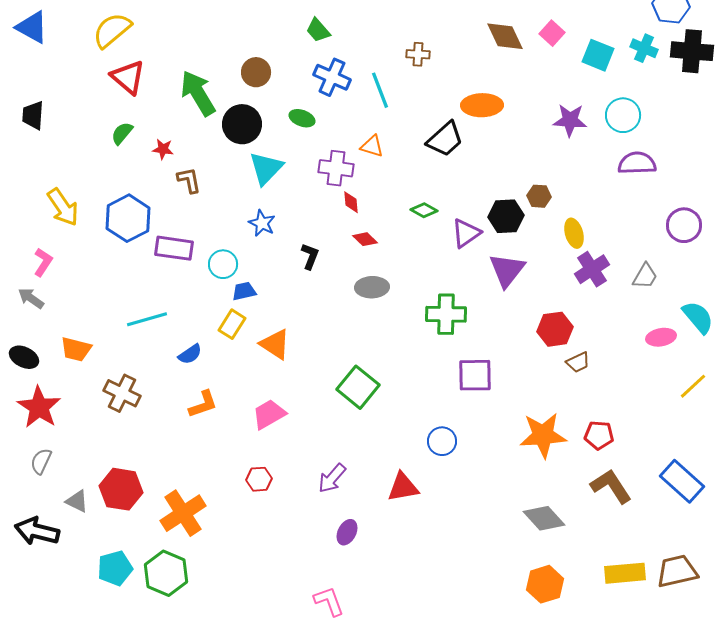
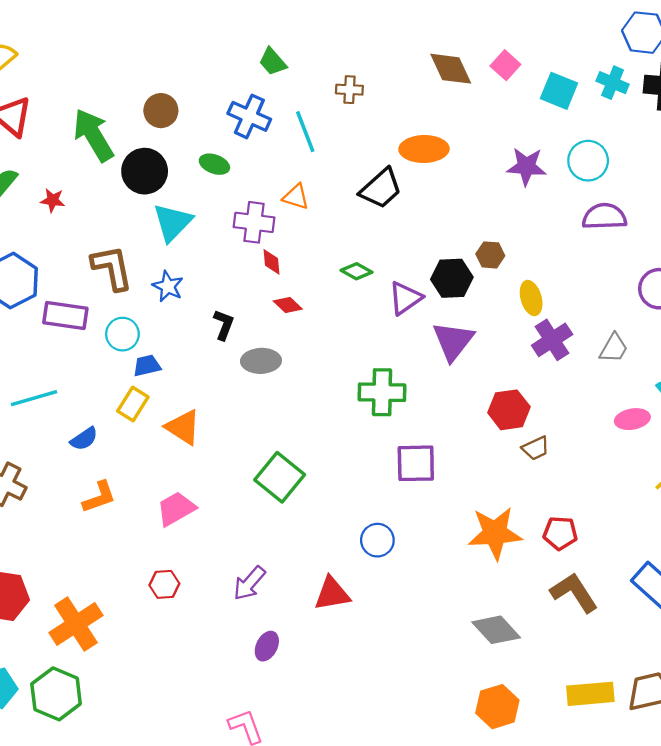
green trapezoid: (318, 30) -> (273, 62), moved
brown L-shape: (189, 180) -> (112, 268), moved, size x1.5
gray ellipse: (372, 287) -> (261, 361), moved

